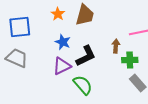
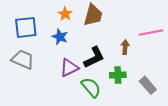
blue star: (63, 42) -> (60, 37), moved
green cross: (130, 60) -> (118, 75), moved

